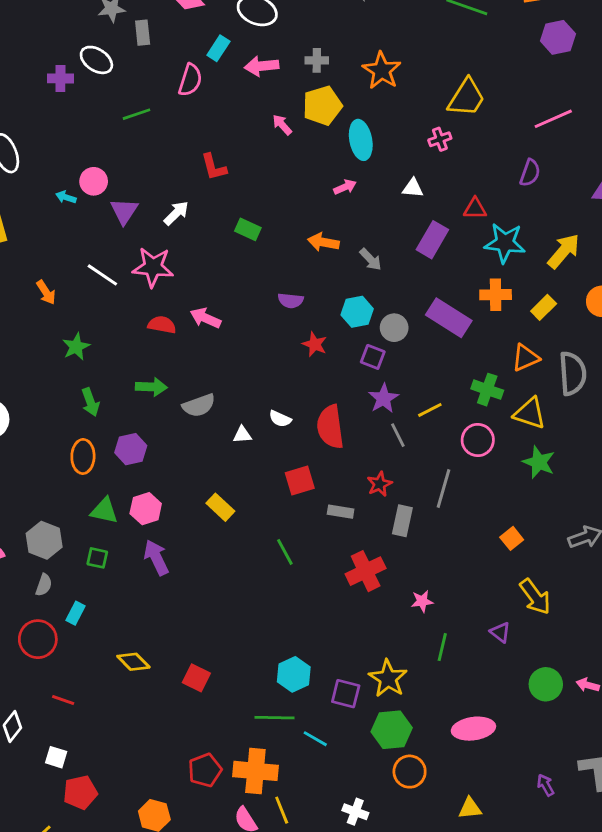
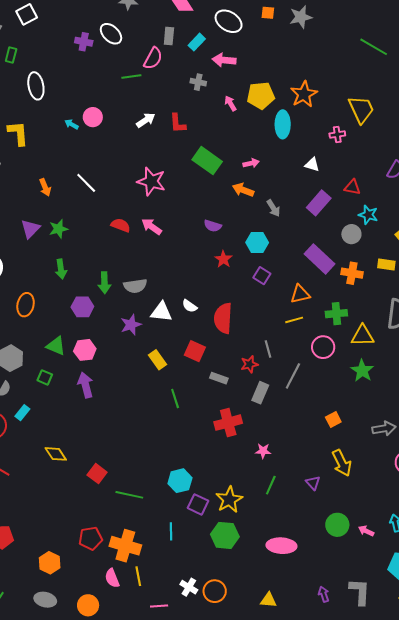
gray rectangle: (143, 33) -> (169, 36), moved
gray cross: (317, 60) -> (198, 82), moved
orange star: (382, 70) -> (304, 94), moved
pink semicircle: (190, 80) -> (153, 58), moved
yellow trapezoid: (466, 98) -> (361, 109), turned -68
pink arrow: (345, 187) -> (251, 163), moved
purple triangle: (124, 211) -> (30, 229), moved
white arrow: (176, 213) -> (146, 120), moved
green rectangle: (248, 229) -> (207, 161), moved, size x1.6
cyan star: (505, 243) -> (368, 215), size x0.7
pink star: (153, 267) -> (151, 181), moved
orange cross: (496, 295) -> (352, 273), moved
yellow rectangle: (544, 307) -> (386, 264), turned 42
gray circle: (394, 328) -> (351, 234), moved
orange triangle: (525, 358) -> (300, 294), moved
green arrow: (151, 387) -> (104, 283), moved, turned 75
green cross: (487, 390) -> (336, 314), turned -35
purple star: (383, 398) -> (131, 325), moved
yellow triangle: (530, 413) -> (363, 336), turned -30
white triangle: (242, 435) -> (161, 312), size x1.6
gray line: (398, 435) -> (268, 349), moved
orange ellipse: (83, 456) -> (26, 305), moved
red square: (300, 481) -> (195, 351), turned 30
yellow rectangle: (220, 507) -> (158, 360), moved
cyan hexagon: (294, 674) -> (180, 481), moved
green line: (275, 718) -> (129, 495), moved
cyan line: (315, 739) -> (171, 531), turned 48
orange circle: (410, 772) -> (215, 591), moved

